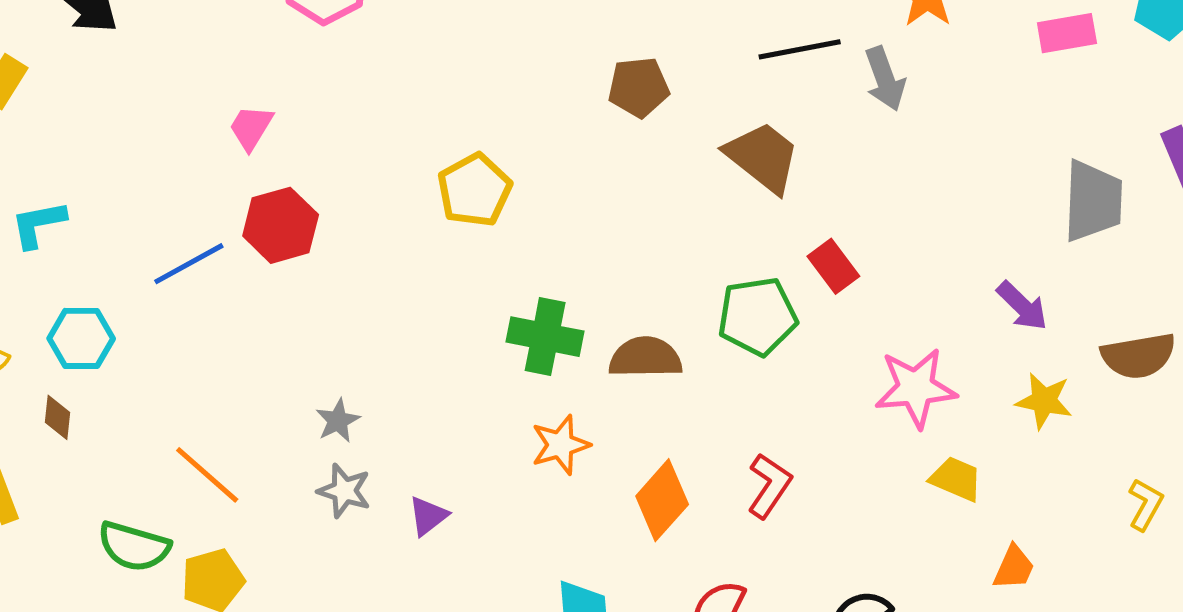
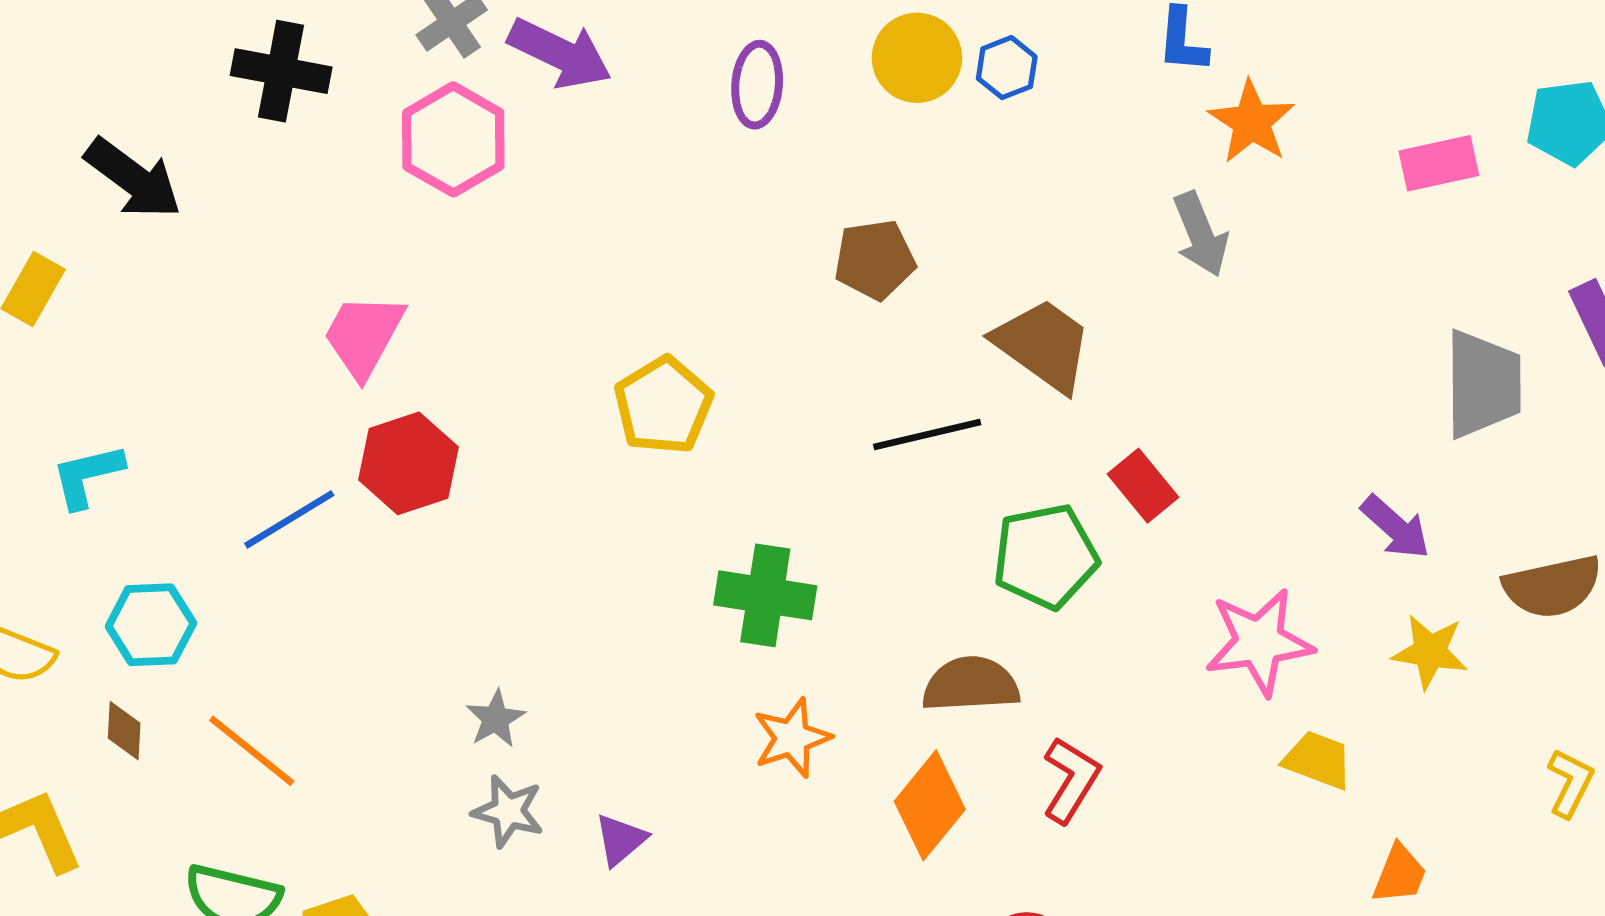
black line: (800, 49) -> (927, 434), moved
pink trapezoid: (251, 128) -> (364, 336), size x1.4
brown semicircle: (645, 358) -> (971, 684), moved
orange line: (207, 475) -> (252, 751), moved

